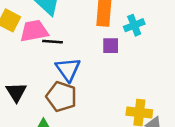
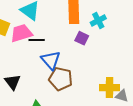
purple square: (111, 46) -> (82, 38), turned 32
brown pentagon: (61, 97) -> (61, 79), moved

